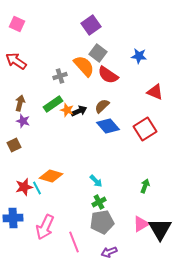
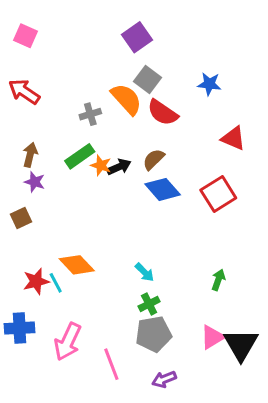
orange diamond: (51, 176) -> (77, 265), turned 30

